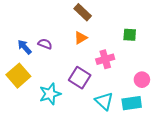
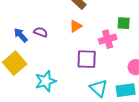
pink cross: (105, 59) -> (108, 39), moved
purple square: (80, 78) -> (87, 59), moved, turned -30

